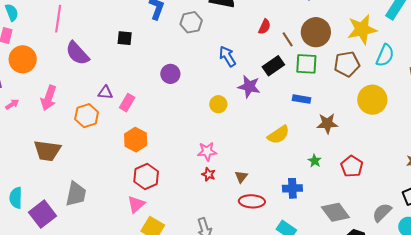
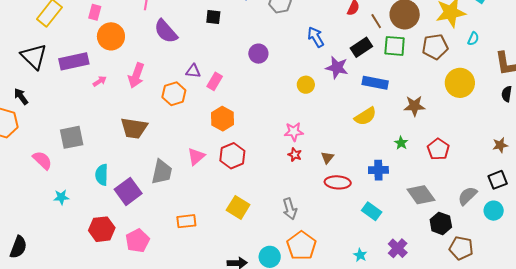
cyan semicircle: (385, 55) -> (473, 39), size x0.6
blue rectangle: (301, 99) -> (375, 83), moved, size x1.4
pink triangle: (136, 204) -> (196, 156), moved

